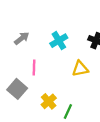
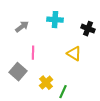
cyan cross: (59, 41) -> (55, 20), moved, turned 35
yellow triangle: (80, 69) -> (74, 54), turned 42

